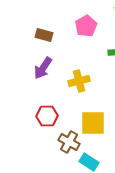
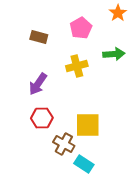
purple arrow: (43, 68) -> (38, 84), moved
yellow cross: (79, 81) -> (77, 66), moved

